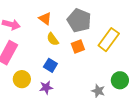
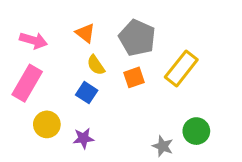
blue square: (50, 65) -> (87, 93), moved

